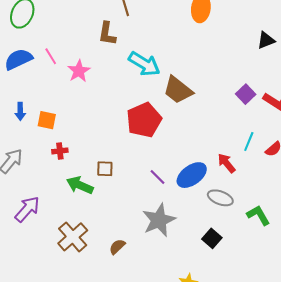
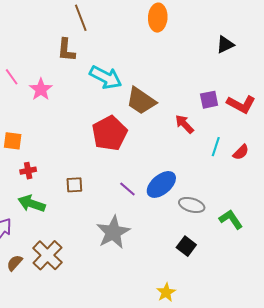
purple square: (246, 94) -> (209, 100), turned 36
red arrow: (226, 163) -> (184, 124), moved
green arrow: (80, 185) -> (32, 204), moved
gray star: (159, 220) -> (113, 232), moved
brown semicircle: (117, 247) -> (15, 263), moved

